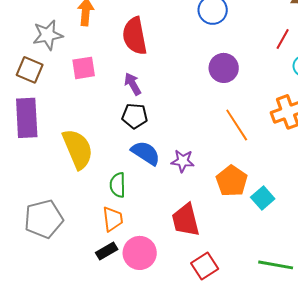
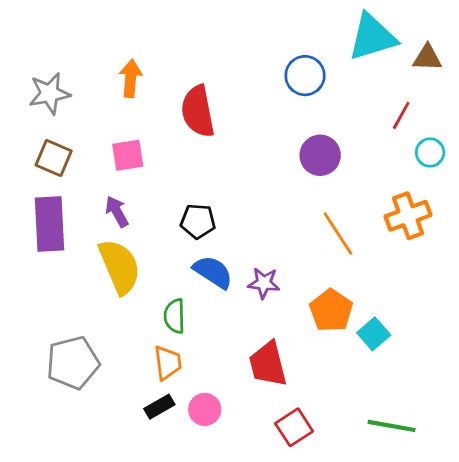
gray star: (48, 35) -> (49, 93), moved
purple arrow: (133, 84) -> (117, 212), moved
pink circle: (140, 253) -> (205, 409), size x0.7

